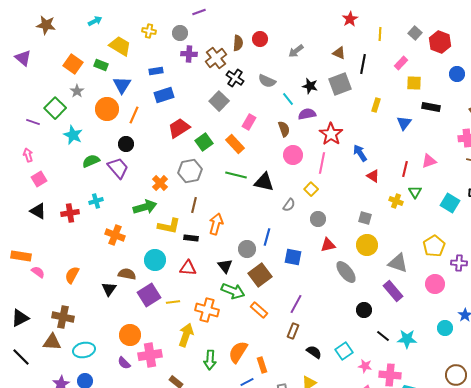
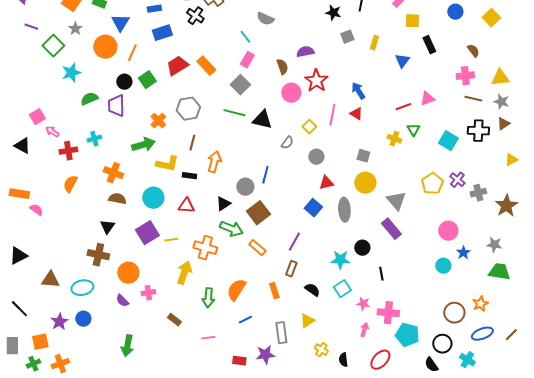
black cross: (235, 78) -> (195, 16), moved
gray square: (340, 84) -> (347, 37), moved, size x0.6
black star: (310, 86) -> (333, 13), moved
cyan line: (288, 99) -> (245, 37), moved
gray square: (219, 101) -> (240, 85), moved
black rectangle: (431, 107) -> (429, 45), turned 54
purple line: (33, 122) -> (31, 27), moved
red star: (331, 134) -> (316, 81), moved
cyan star: (73, 135) -> (71, 73), turned 30
green square: (204, 142) -> (147, 80), moved
orange rectangle: (235, 144) -> (206, 66), moved
pink arrow: (28, 155) -> (52, 132), moved, turned -40
pink line: (322, 163) -> (332, 115), moved
purple trapezoid: (118, 168) -> (116, 106), turned -140
red line: (405, 169) -> (403, 107), turned 56
red triangle: (373, 176) -> (356, 114), moved
black triangle: (38, 211) -> (22, 146), moved
blue square: (293, 257) -> (313, 208), moved, turned 30
gray triangle: (398, 263) -> (396, 201), turned 30
purple cross: (459, 263) -> (457, 180), moved, turned 35
black triangle: (225, 266) -> (223, 204), turned 35
gray ellipse: (346, 272) -> (344, 210), turned 35
brown semicircle: (127, 274) -> (117, 199), moved
orange semicircle: (72, 275) -> (70, 184), moved
pink circle: (435, 284) -> (448, 231), moved
brown cross: (63, 317) -> (98, 255), moved
black line: (383, 336) -> (381, 274), turned 40
cyan star: (407, 339) -> (340, 260), moved
pink cross: (150, 355) -> (148, 293), size x0.6
black line: (21, 357) -> (19, 309), moved
orange rectangle: (262, 365) -> (274, 291), moved

